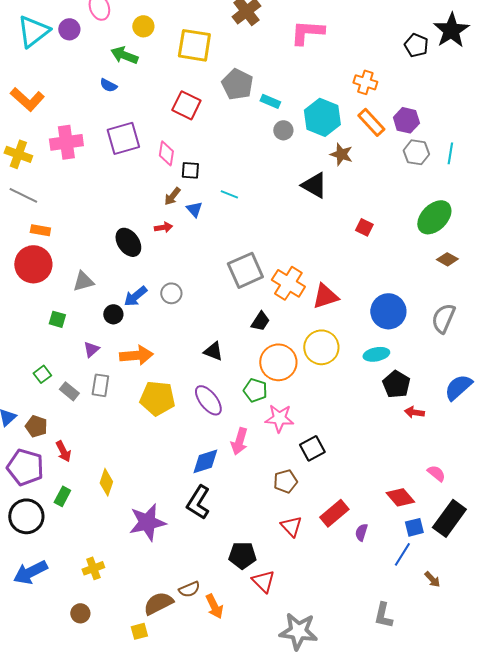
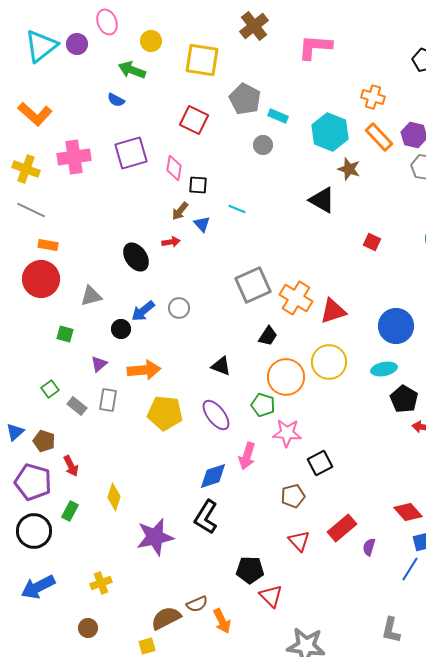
gray circle: (283, 130) -> (263, 145), moved

